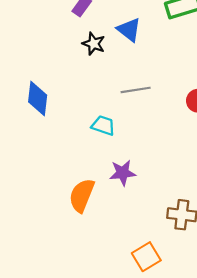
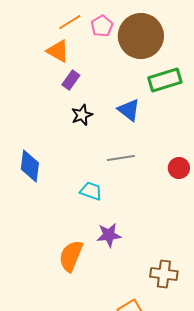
blue triangle: (129, 30) -> (129, 110), moved
black star: (94, 44) -> (82, 115), turned 30

